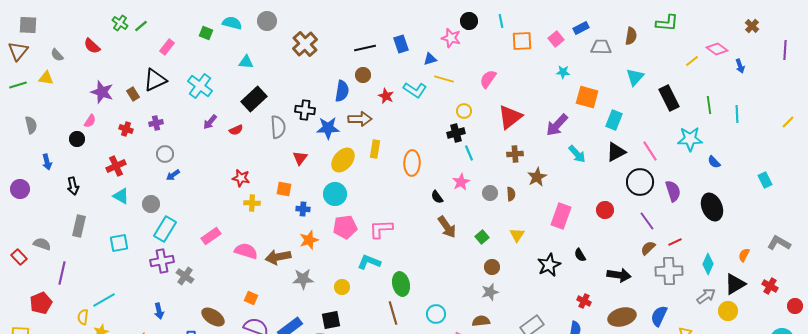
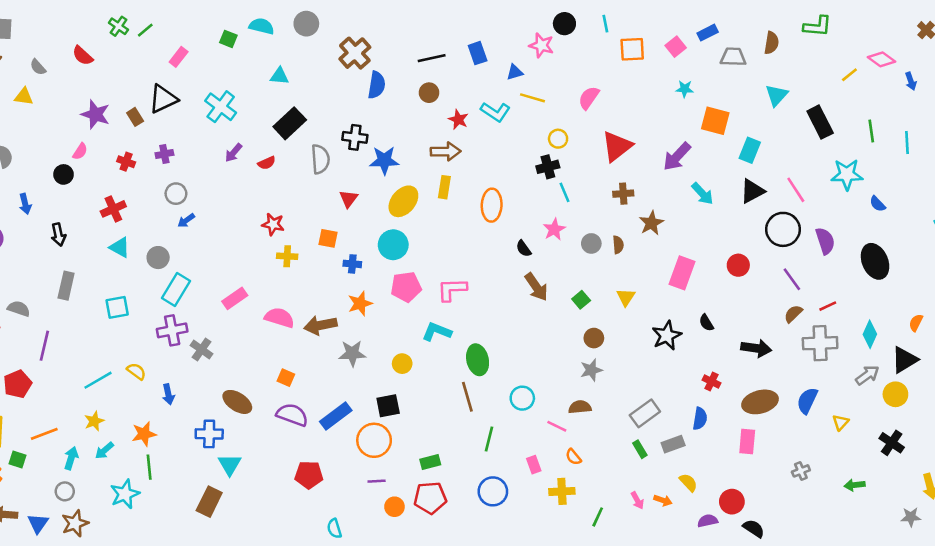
blue semicircle: (342, 91) -> (377, 85), moved
brown arrow: (360, 119) -> (446, 151), moved
yellow semicircle: (83, 317) -> (136, 371), moved, turned 119

